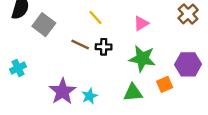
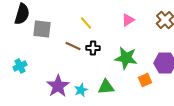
pink triangle: (141, 23) -> (128, 20), moved
gray square: (44, 25) -> (42, 29), turned -30
green triangle: (133, 93) -> (106, 87), moved

